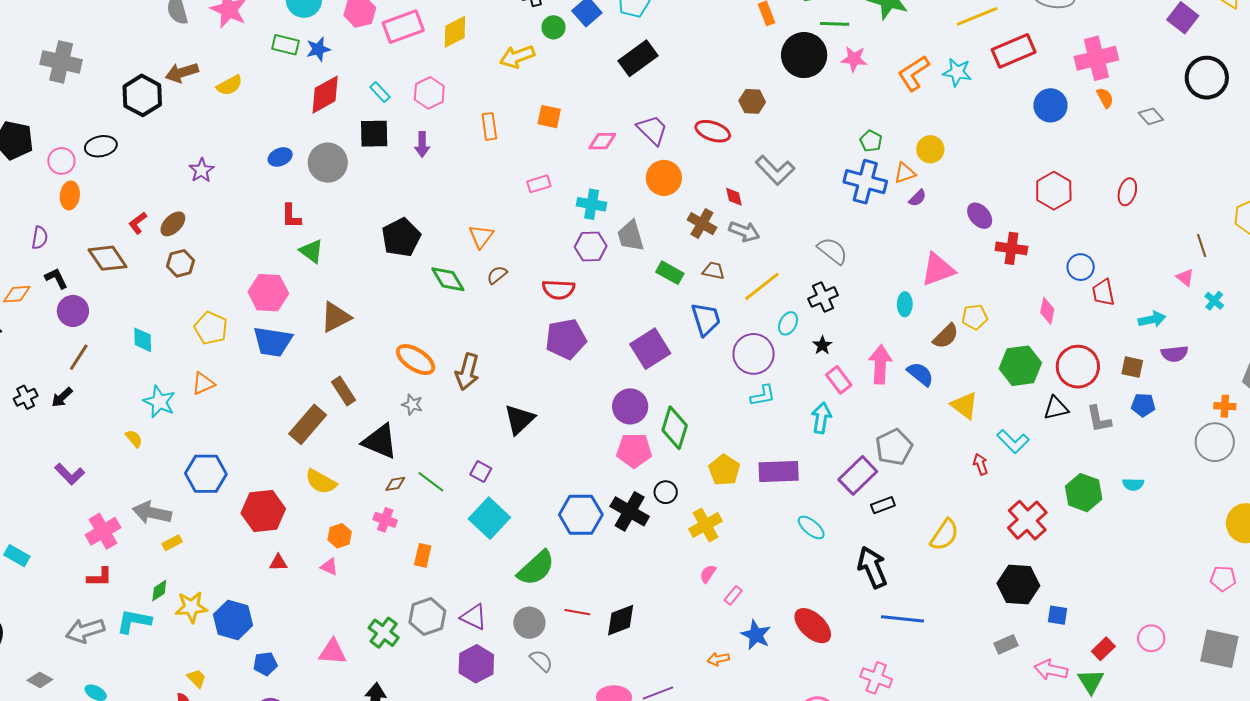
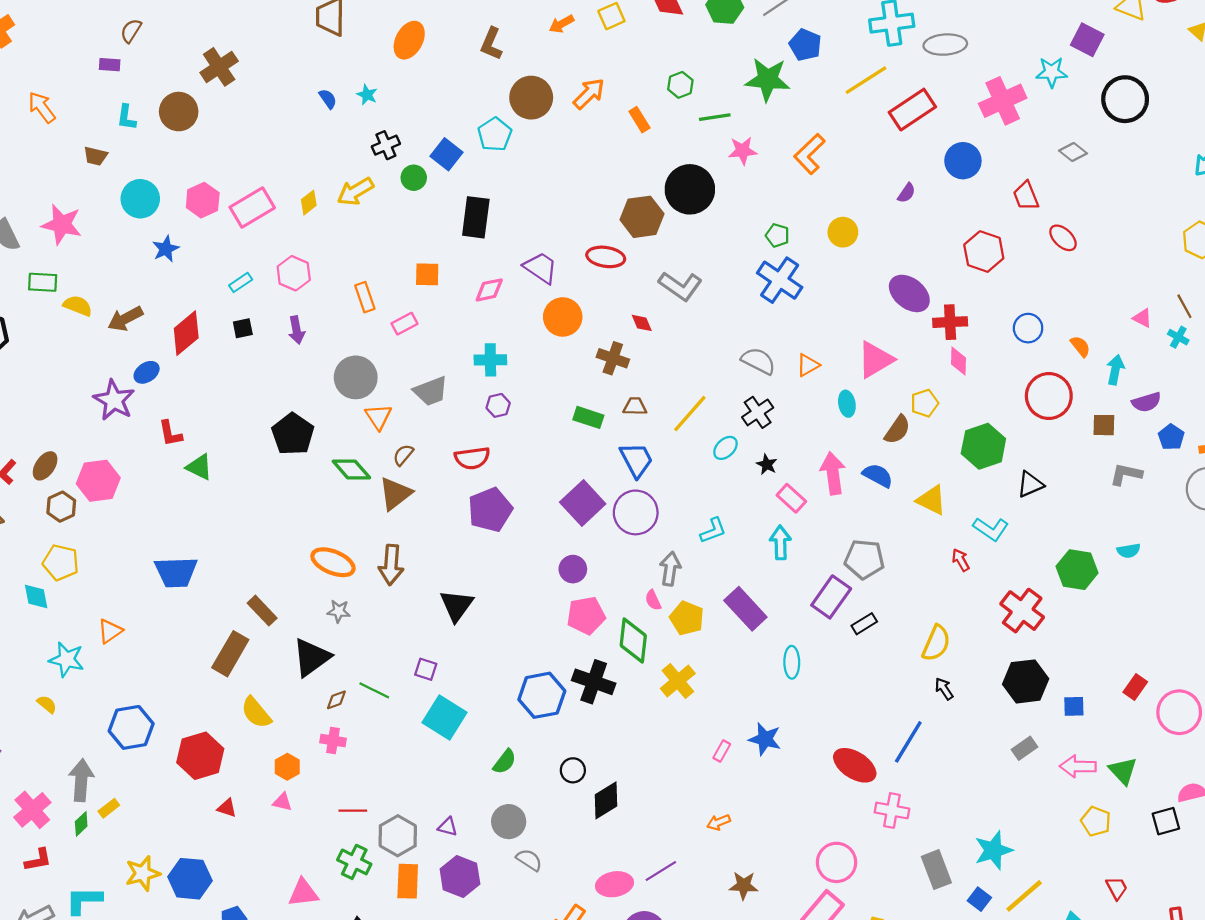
yellow diamond: (455, 32) -> (309, 203), size x0.7
green rectangle: (286, 45) -> (43, 282), moved
black circle: (804, 55) -> (690, 189), moved
yellow arrow: (517, 57) -> (355, 192), moved
black rectangle: (638, 58) -> (476, 217), moved, turned -36
cyan star: (957, 72) -> (1052, 72), moved
brown arrow: (182, 73) -> (125, 319), moved
yellow semicircle: (229, 85) -> (78, 306), turned -120
cyan rectangle: (380, 92) -> (241, 282), turned -70
red diamond: (325, 95) -> (186, 333), moved
orange semicircle: (1105, 98) -> (1080, 346), moved
brown hexagon: (752, 101) -> (642, 217), size x1.5
black square: (374, 134) -> (243, 328), size x0.6
gray circle: (328, 163) -> (356, 377), moved
purple star: (202, 170) -> (114, 400), moved, size x1.5
orange triangle: (905, 173) -> (808, 365), moved
blue cross: (865, 182) -> (780, 280), turned 30
pink rectangle: (539, 184) -> (404, 324), moved
red ellipse: (1127, 192) -> (1063, 238), turned -52
purple semicircle: (917, 198) -> (907, 193), moved
purple ellipse: (980, 216) -> (909, 293), size x1.4
gray arrow: (744, 231) -> (670, 569), moved, turned -92
gray trapezoid: (631, 236) -> (431, 391), moved, turned -84
brown line: (1202, 245) -> (1184, 306), moved
purple hexagon: (591, 247) -> (498, 405), size x0.7
red trapezoid: (1103, 292) -> (1026, 196), moved
pink hexagon: (268, 293) -> (98, 481), moved
pink diamond: (1047, 311) -> (959, 361), moved
brown triangle: (336, 317) -> (395, 494), moved
cyan arrow: (1152, 319) -> (1115, 370), turned -56
cyan ellipse: (788, 323) -> (725, 448), turned 30
yellow pentagon: (211, 328) -> (61, 562), moved
purple circle: (754, 354) -> (636, 512), moved
red circle: (1078, 367) -> (1049, 396), moved
blue pentagon: (1143, 405) -> (1171, 437), moved, turned -30
purple circle: (630, 406) -> (573, 569), size x0.7
gray L-shape: (1099, 419) -> (1126, 474), moved, turned 124
green diamond: (675, 428) -> (633, 641), moved
black triangle: (380, 441) -> (311, 657), turned -48
gray pentagon: (894, 447) -> (864, 559), turned -30
purple rectangle: (779, 471) -> (745, 609), turned 60
yellow semicircle: (321, 482) -> (256, 713), turned 32
black circle: (666, 492) -> (573, 770), moved
gray arrow: (152, 513) -> (81, 780), turned 93
cyan ellipse: (811, 527) -> (792, 662), turned 60
orange rectangle: (423, 555) -> (408, 881), moved, size x1.4
red triangle: (278, 563) -> (227, 808), turned 30
black arrow: (872, 567) -> (944, 689), moved, size x0.5
green semicircle: (536, 568) -> (505, 762), size x0.6
pink semicircle: (708, 574) -> (653, 600), moved, turned -48
green diamond: (159, 590) -> (81, 824), moved
red line: (577, 612) -> (353, 811), moved
purple triangle: (474, 617) -> (448, 827), size x0.7
blue line: (903, 619) -> (908, 742), turned -54
red ellipse: (813, 626) -> (855, 765), moved
blue star: (756, 635) -> (765, 739), moved
pink circle: (1151, 638) -> (1179, 712), size x1.5
red rectangle: (1103, 649) -> (1135, 687), moved

